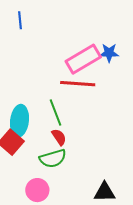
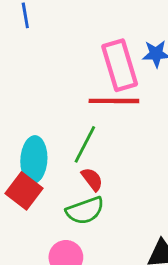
pink rectangle: (83, 59) -> (120, 65), turned -72
green line: (56, 113) -> (85, 144), turned 52

